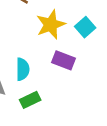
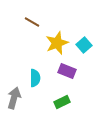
green rectangle: (30, 100) -> (62, 102), moved

